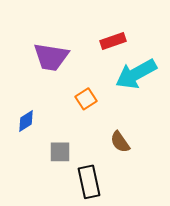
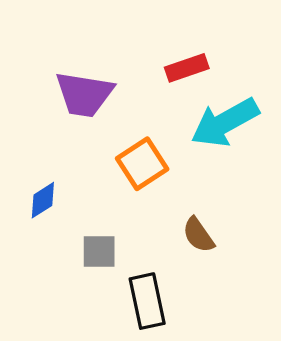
orange square: (86, 99) -> (142, 164), size x1.4

